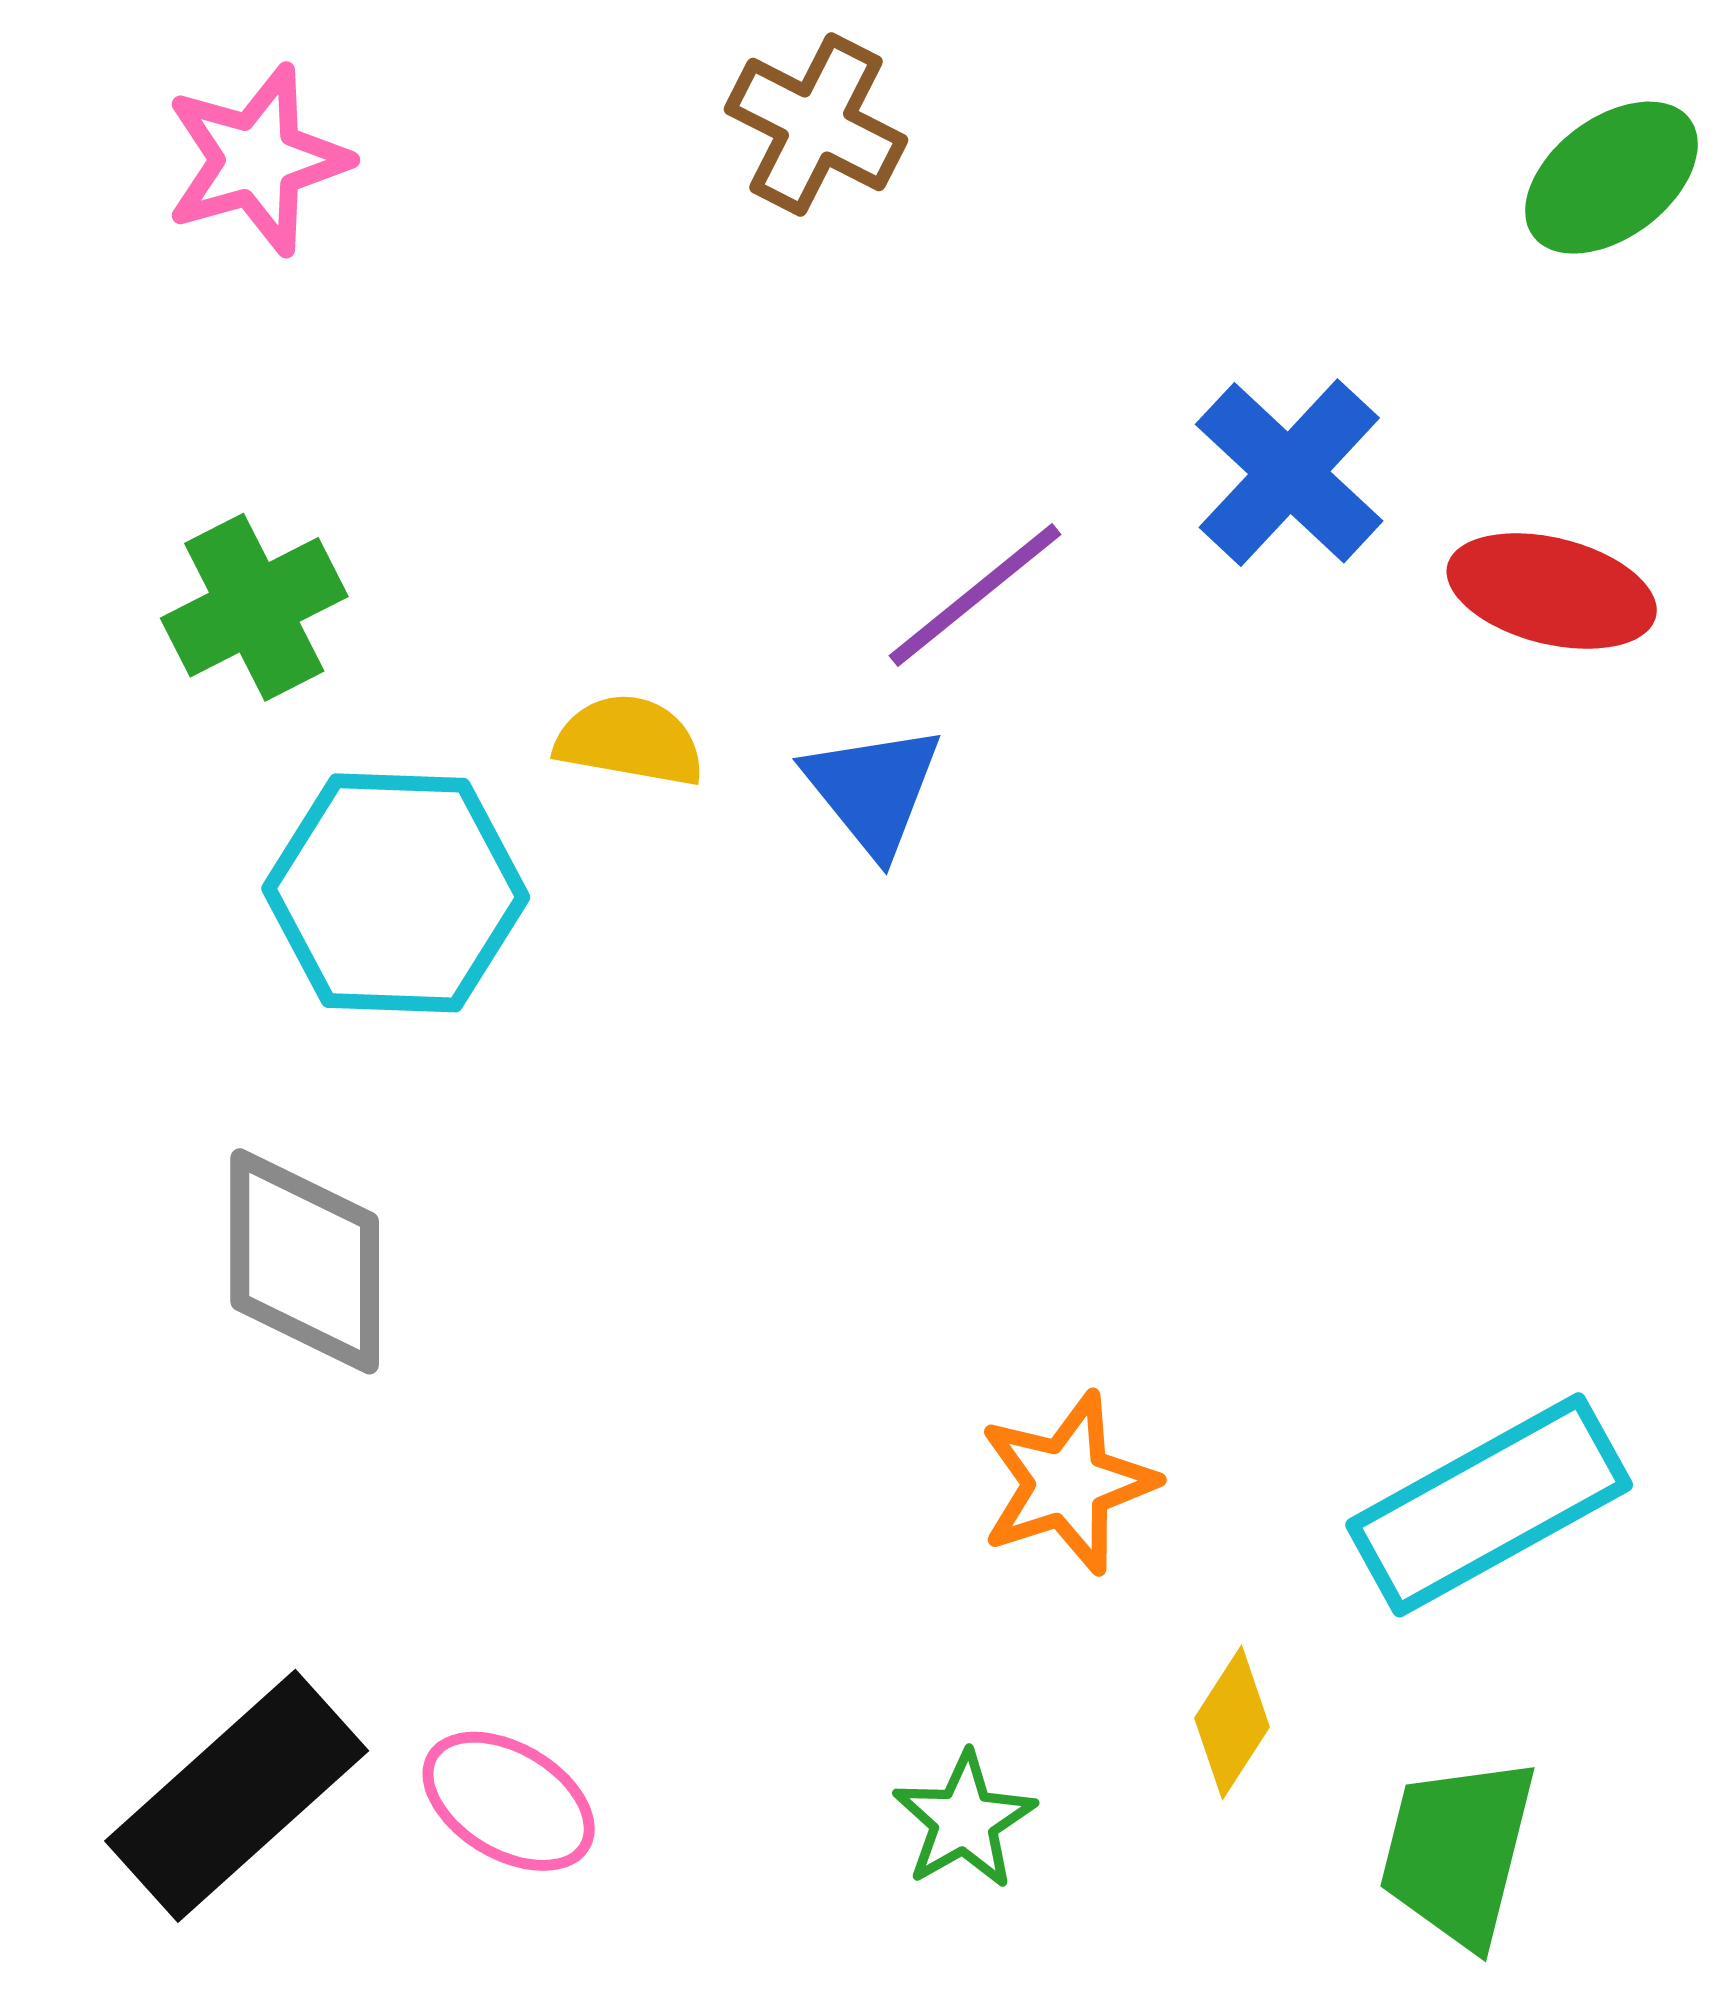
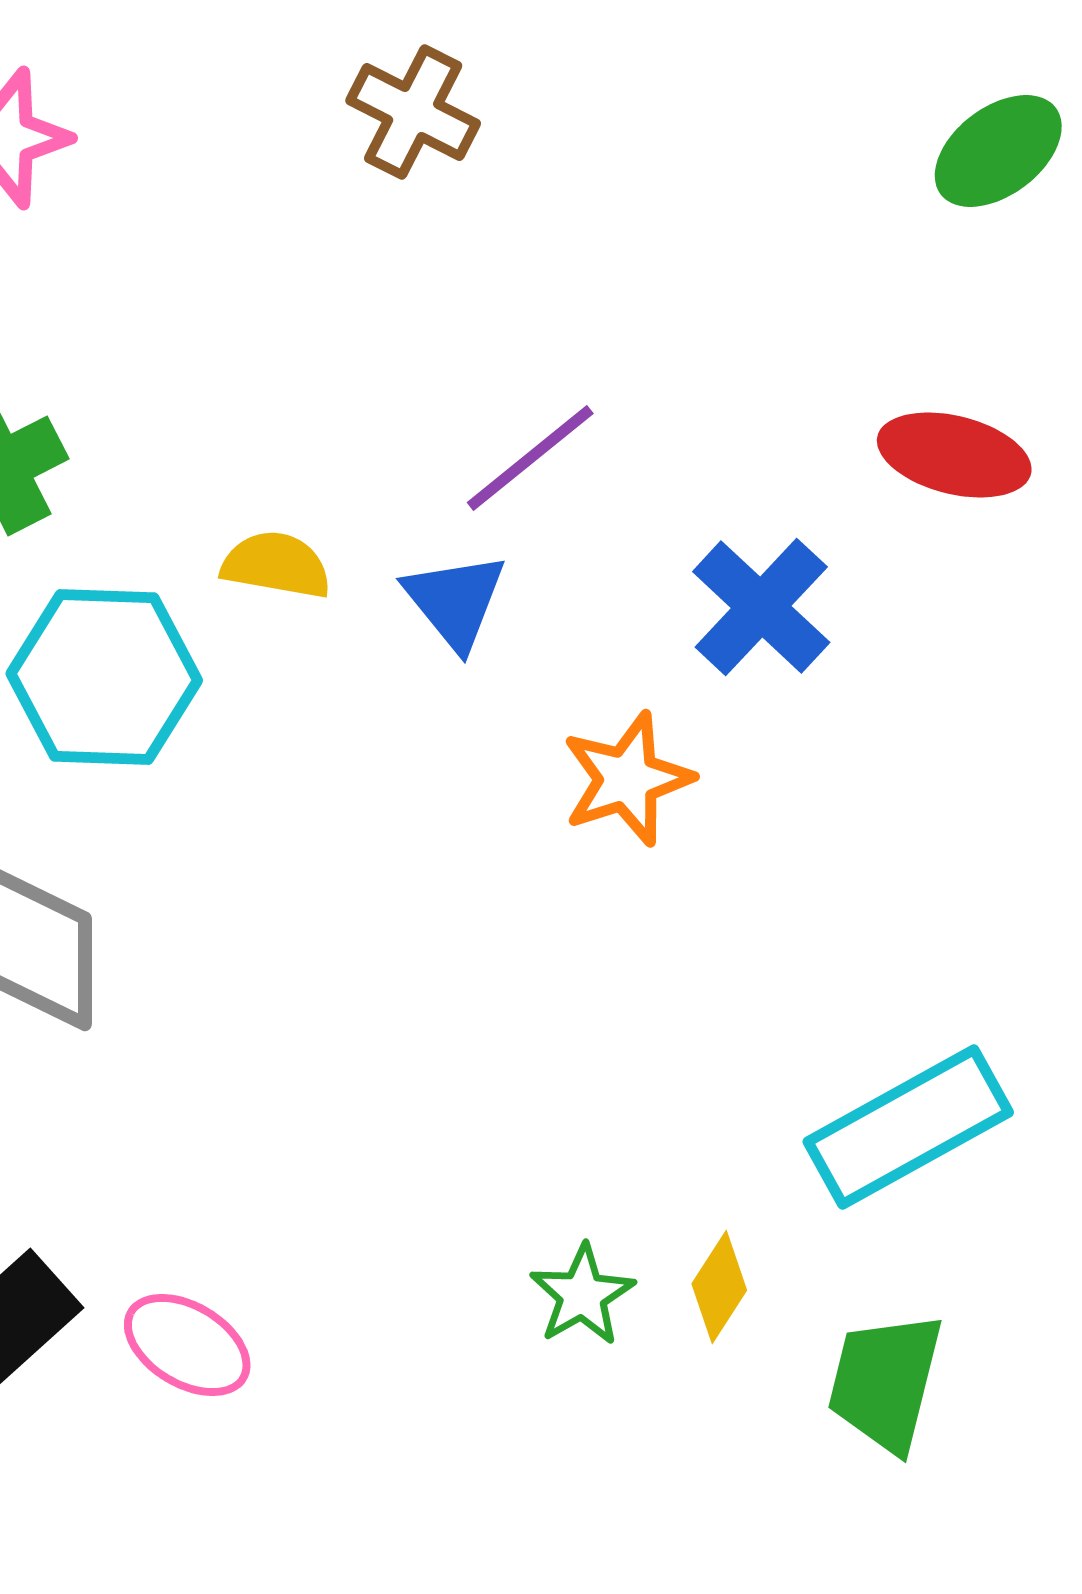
blue cross: (1289, 473) -> (761, 607), moved
orange star: (1068, 1483) -> (627, 779), moved
green star: (964, 1820) -> (582, 1295), moved

